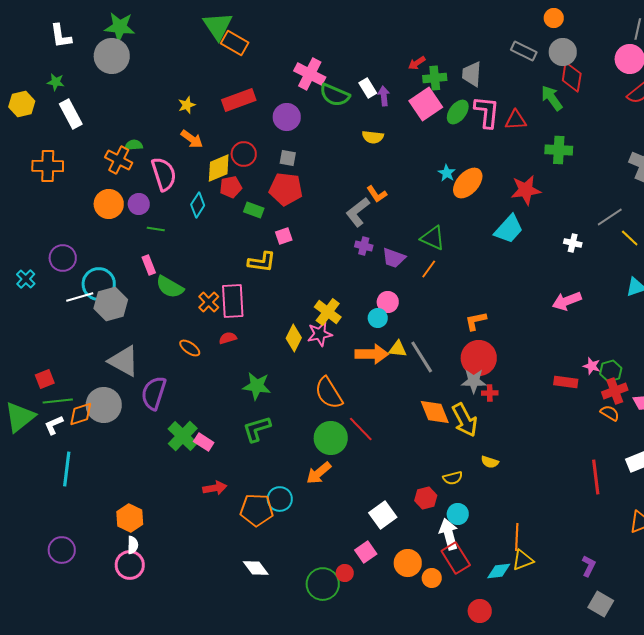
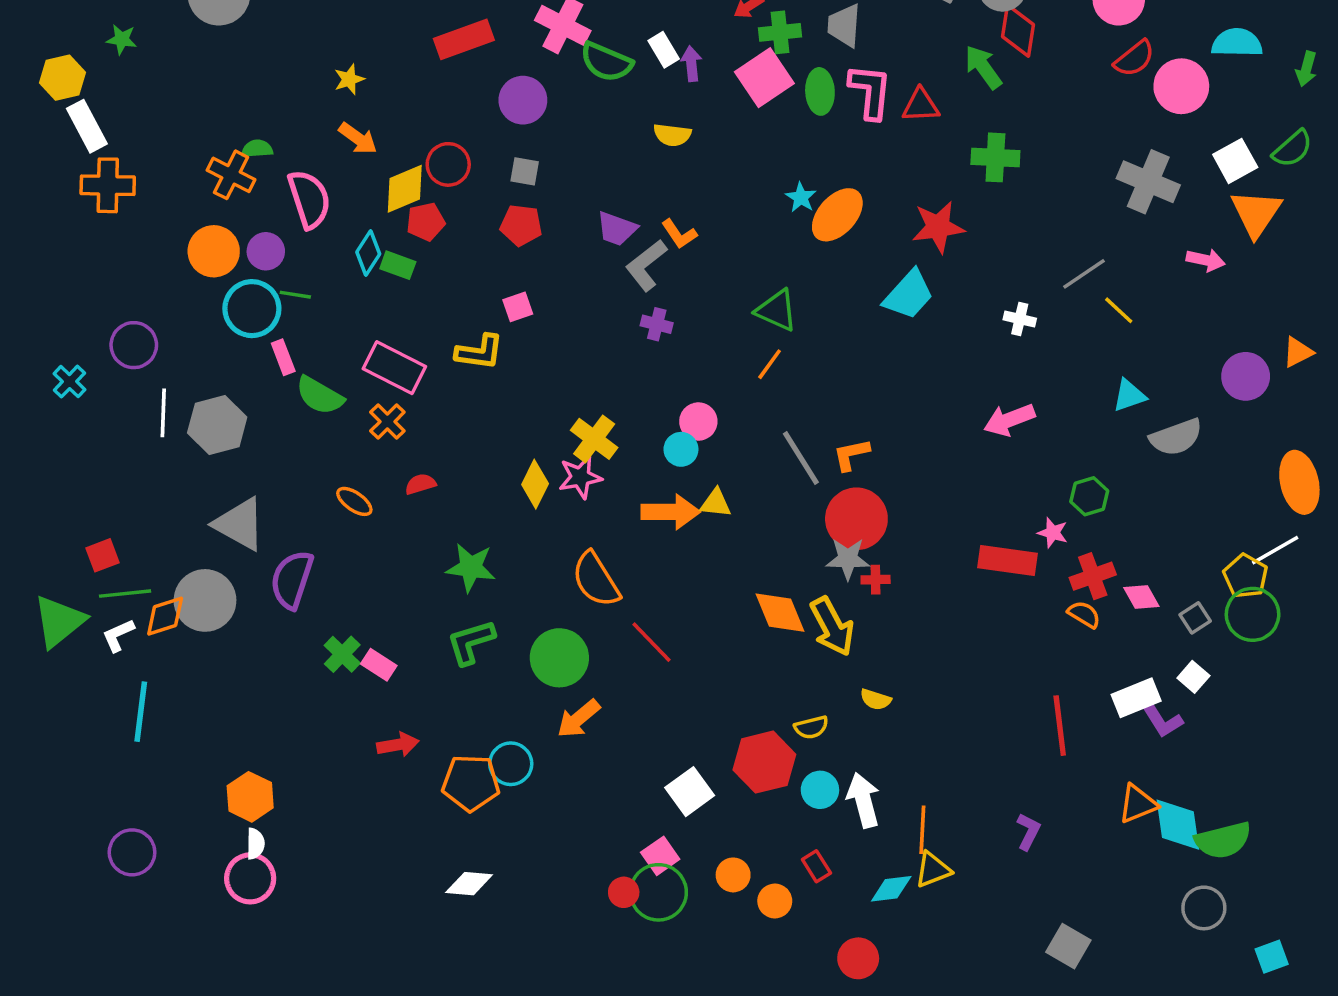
red rectangle: (239, 100) -> (464, 39), moved
green ellipse: (458, 112) -> (820, 91), turned -40
white rectangle: (71, 114) -> (87, 126), moved
red pentagon: (286, 189) -> (521, 225), size x0.7
green rectangle: (254, 210) -> (398, 265), moved
purple trapezoid: (394, 258) -> (617, 229), moved
cyan circle: (99, 284) -> (252, 309), moved
white line: (80, 297) -> (163, 413), turned -72
pink rectangle: (233, 301) -> (394, 368), moved, turned -60
gray line: (422, 357) -> (801, 458), moved
green hexagon: (611, 371) -> (1089, 496), moved
red rectangle: (566, 382) -> (1008, 561), size x1.4
green cross: (183, 436) -> (342, 654), size x0.7
green circle: (331, 438) -> (559, 658), moved
red hexagon: (426, 498) -> (764, 762), size x1.6
white arrow: (449, 534) -> (863, 800), moved
red rectangle: (456, 558) -> (816, 866), size x0.6
orange circle: (408, 563) -> (733, 875), size x0.7
purple L-shape: (589, 566) -> (1028, 832), moved
white diamond: (256, 568) -> (469, 884), turned -48
green circle: (323, 584) -> (658, 892), moved

